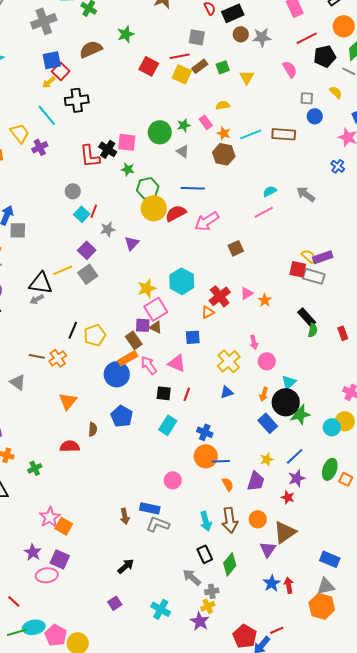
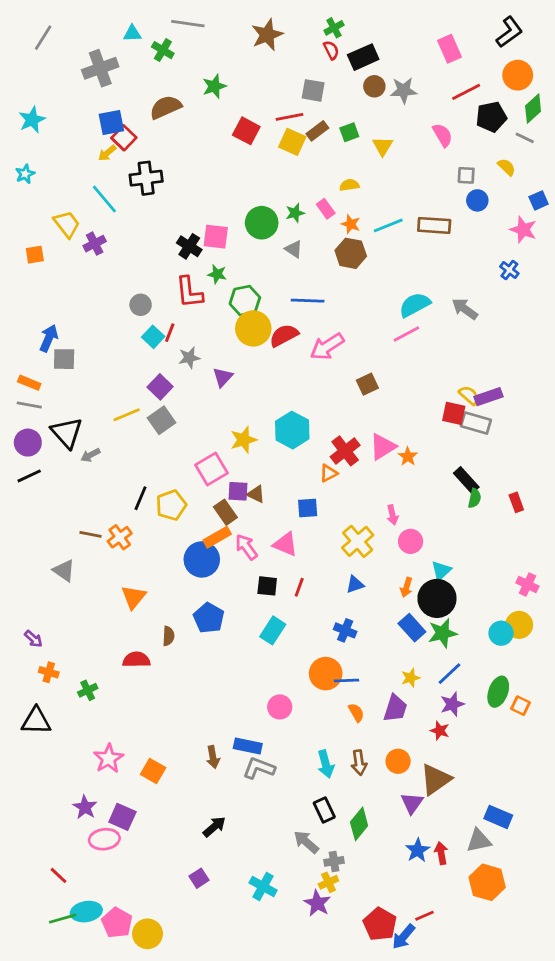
red L-shape: (90, 156) -> (189, 292), moved
cyan semicircle: (270, 191) -> (415, 305), size x1.6
black triangle: (41, 283) -> (67, 433), moved, turned 40
pink triangle: (247, 293) -> (383, 447), size x1.5
pink square: (156, 309) -> (212, 469), moved
green star: (300, 414) -> (443, 633), moved
blue cross: (205, 432) -> (345, 630), moved
brown arrow: (230, 520) -> (359, 763), size x0.7
orange square: (64, 526) -> (153, 771), moved
gray triangle: (326, 586) -> (479, 841), moved

